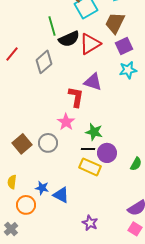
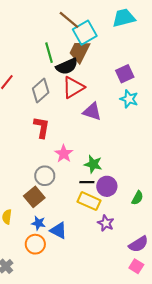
brown trapezoid: (115, 23) -> (80, 52), moved
red triangle: (90, 44) -> (73, 87), moved
cyan star: (128, 70) -> (129, 99), turned 30
red L-shape: (76, 97) -> (42, 127), moved
brown square: (22, 144) -> (34, 197), moved
orange circle: (26, 205) -> (35, 244), moved
purple star: (90, 223) -> (106, 223), moved

